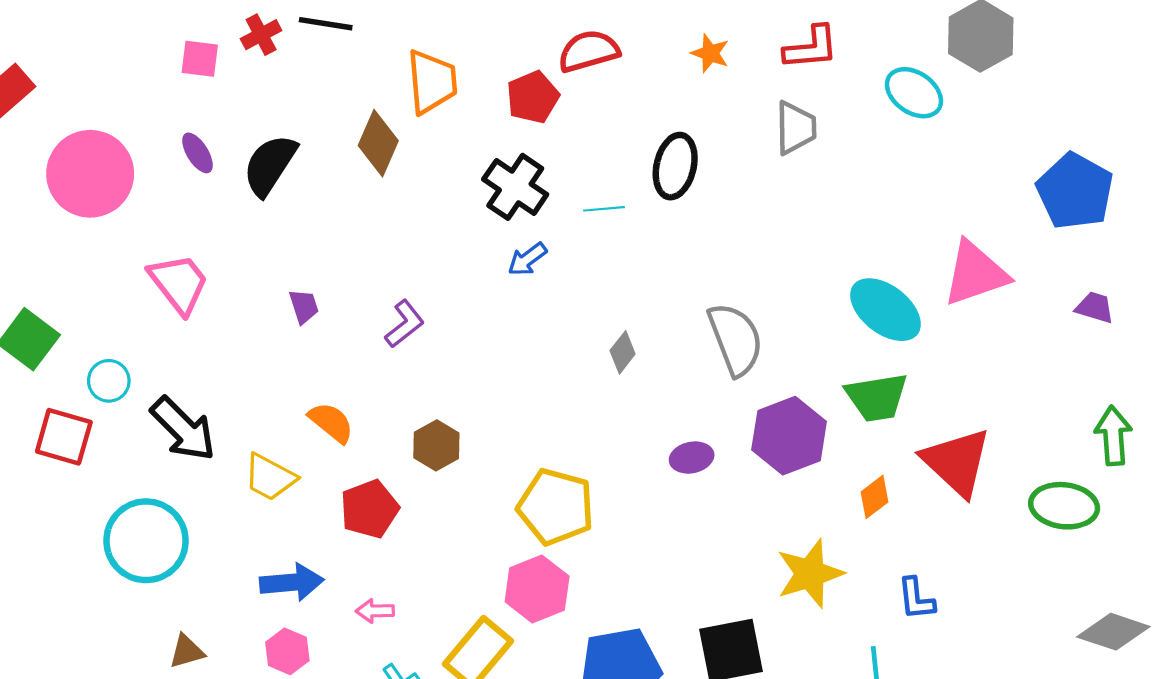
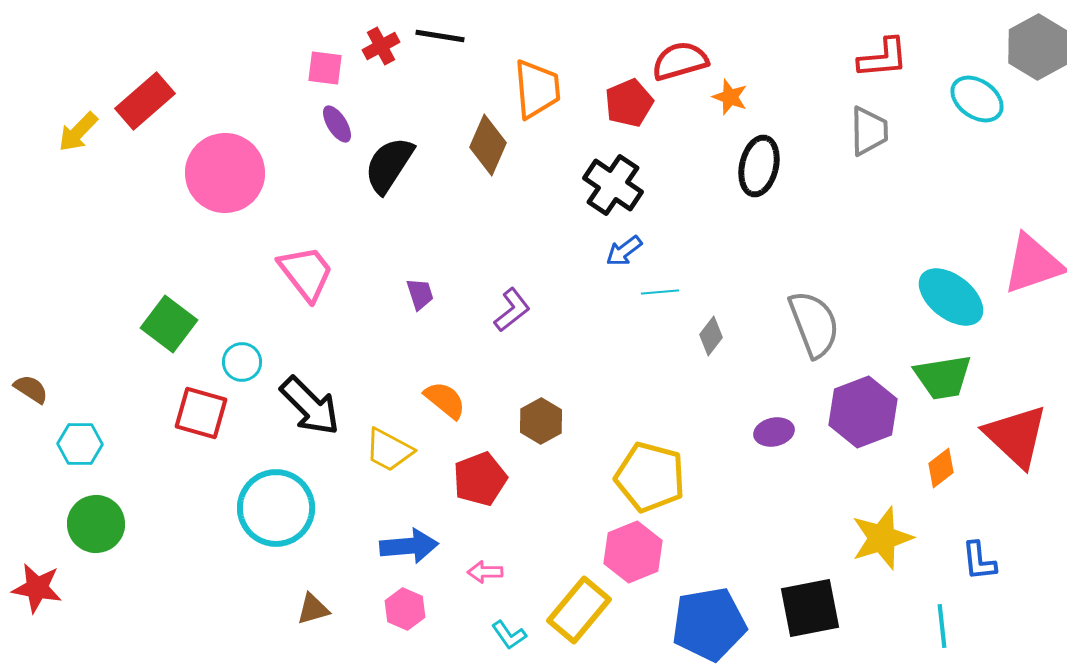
orange star: (710, 53) -> (730, 97), moved
purple ellipse: (198, 153) -> (337, 124), moved
cyan line: (604, 209) -> (660, 292), moved

